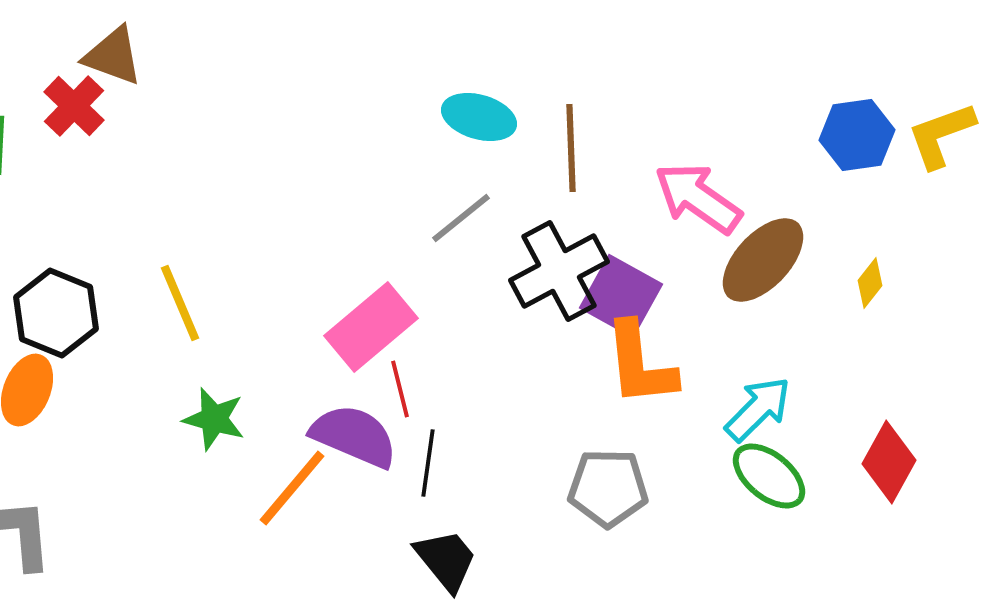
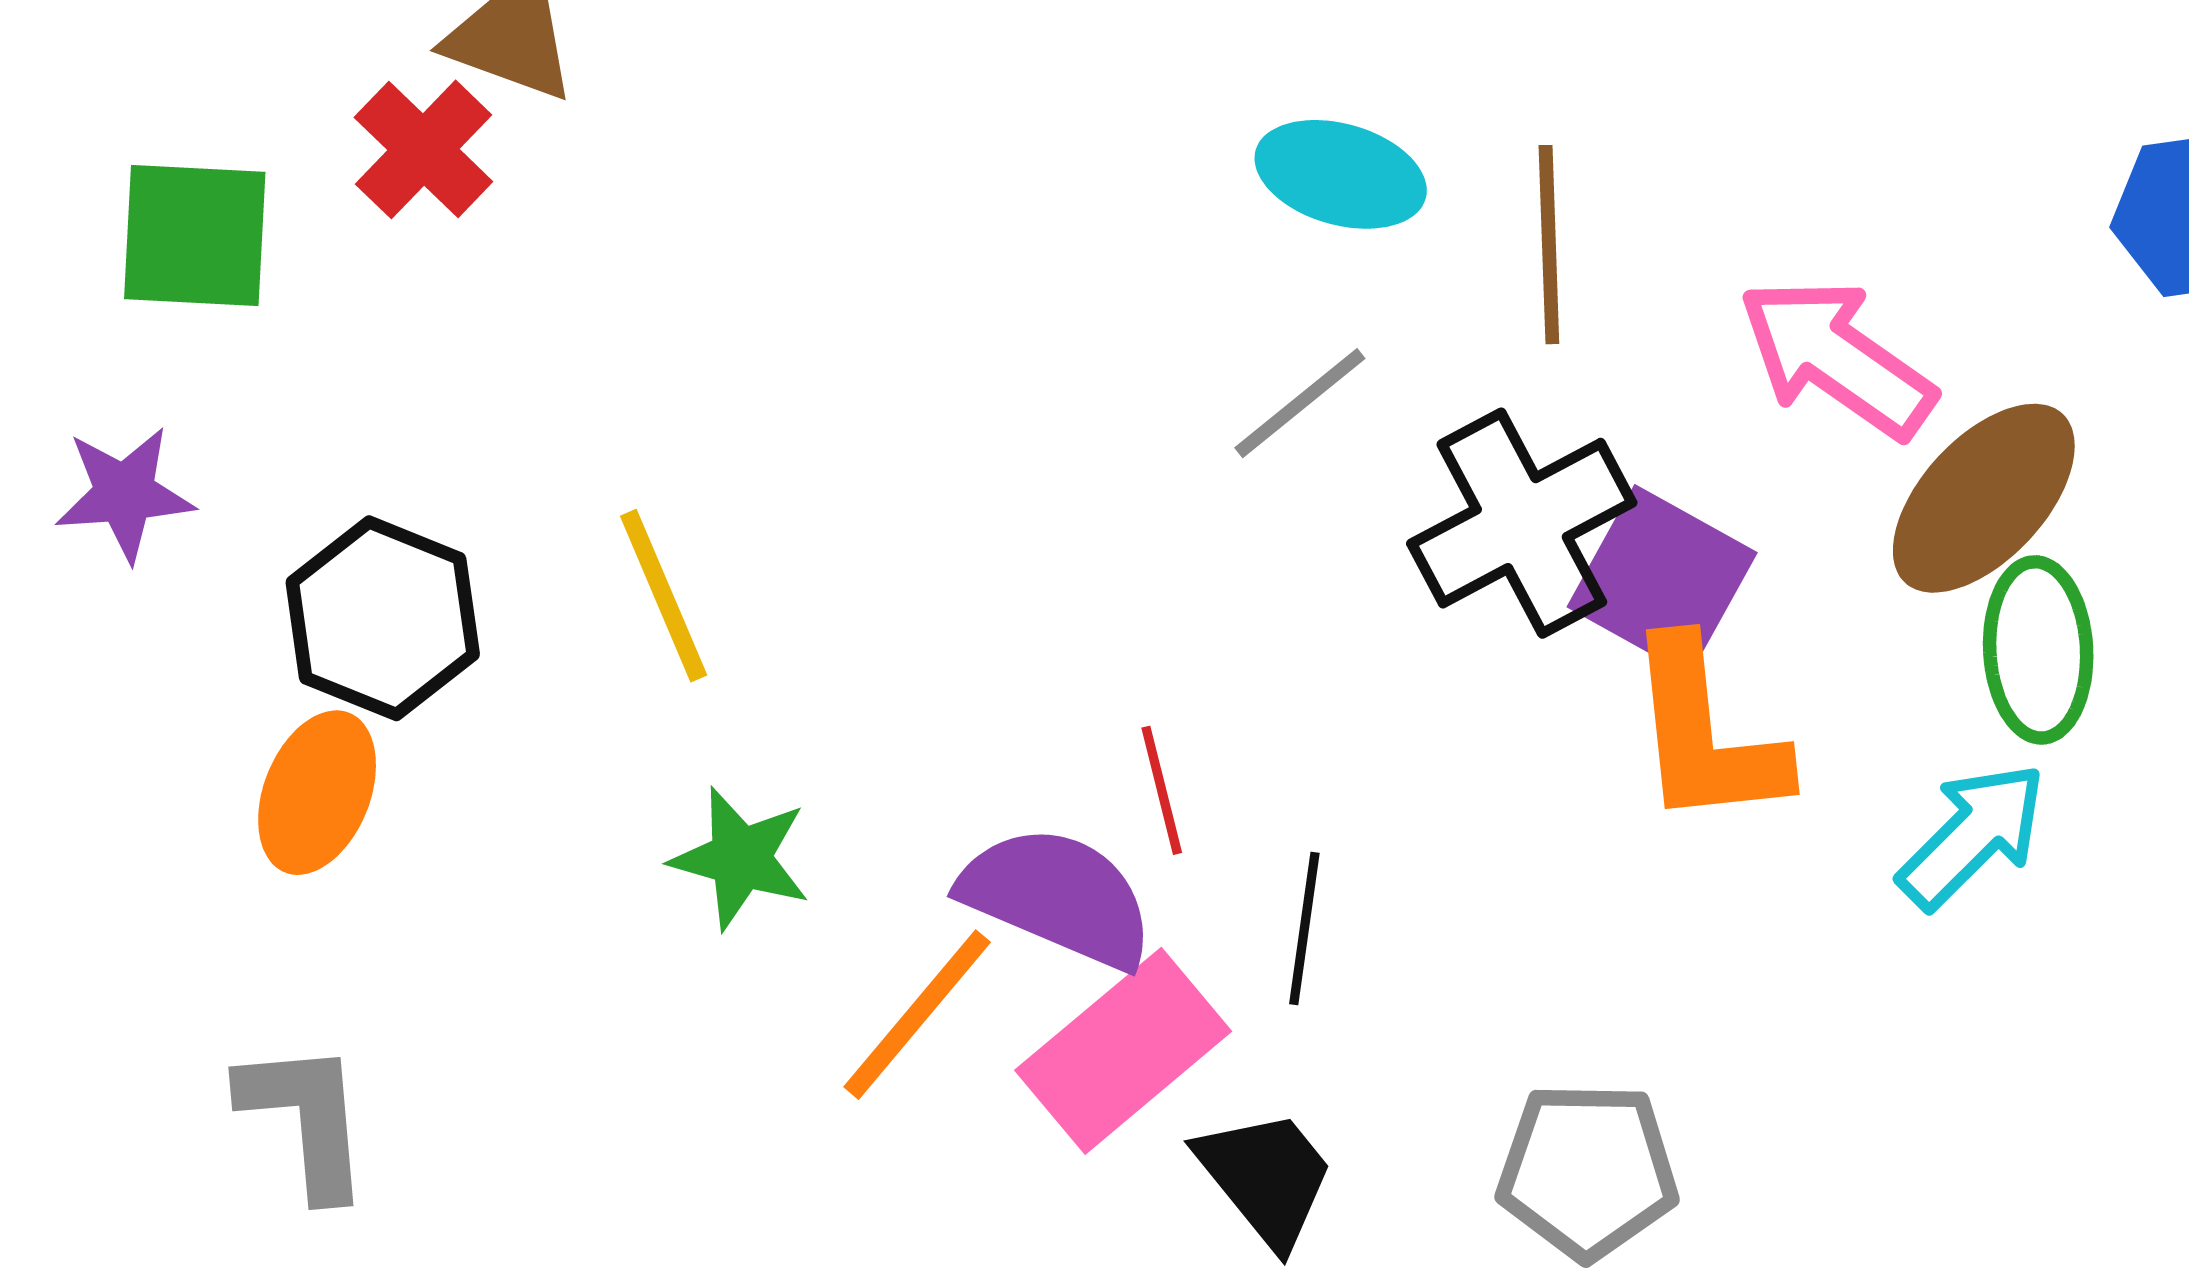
pink rectangle: (371, 327) -> (1123, 1051), moved
black line: (428, 463) -> (1304, 928), moved
green ellipse: (769, 476) -> (2038, 650), moved, turned 48
gray pentagon: (608, 488) -> (1587, 1171), moved

